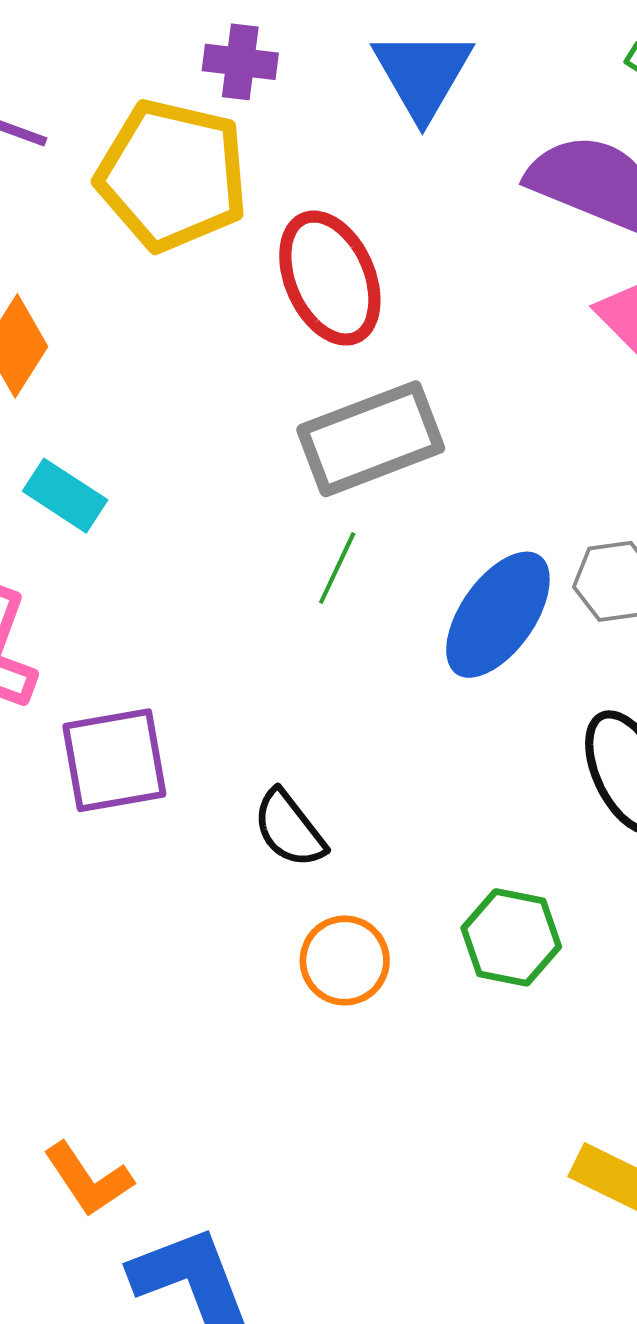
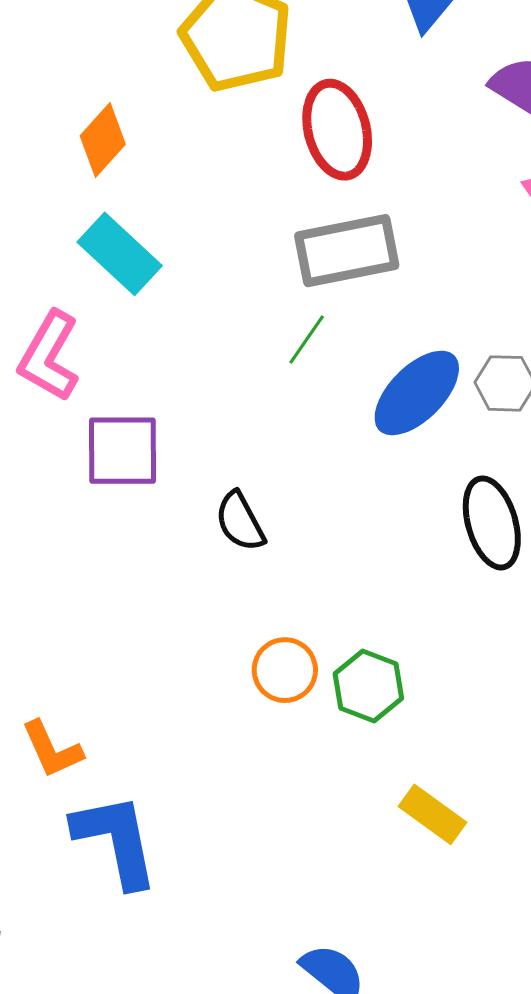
cyan rectangle: (65, 496) -> (120, 254), size x1.4
green hexagon: (511, 937) -> (368, 686), moved
orange circle: (345, 961) -> (285, 670), moved

